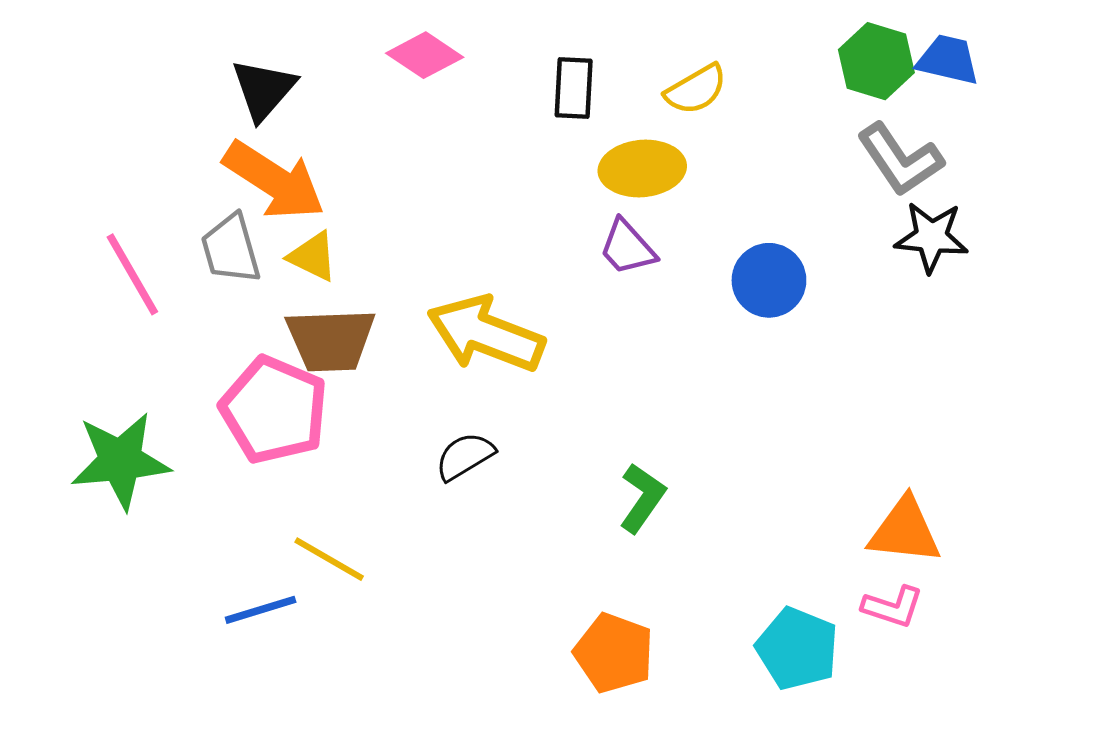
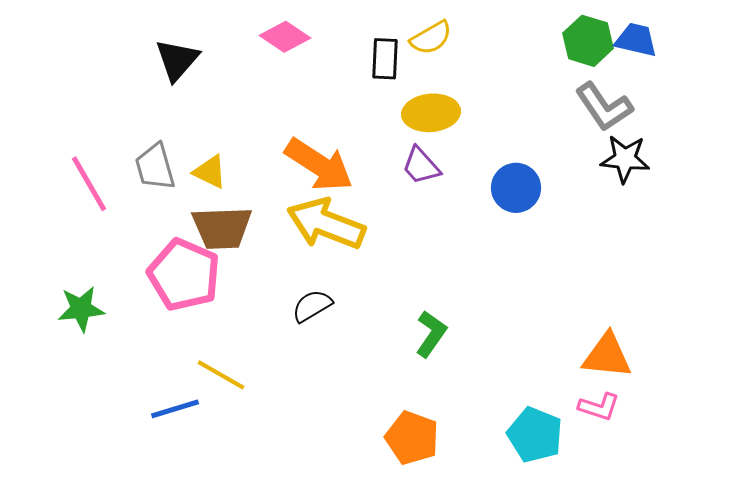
yellow semicircle: (696, 89) -> (431, 38), moved
orange arrow: (274, 180) -> (319, 165), moved
green star: (120, 461) -> (81, 309), size x0.7

